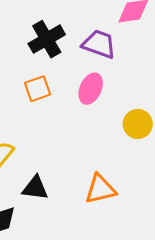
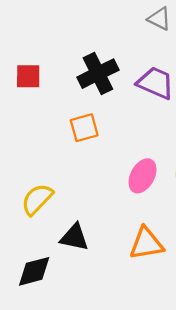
pink ellipse: (91, 89) -> (142, 176), moved

